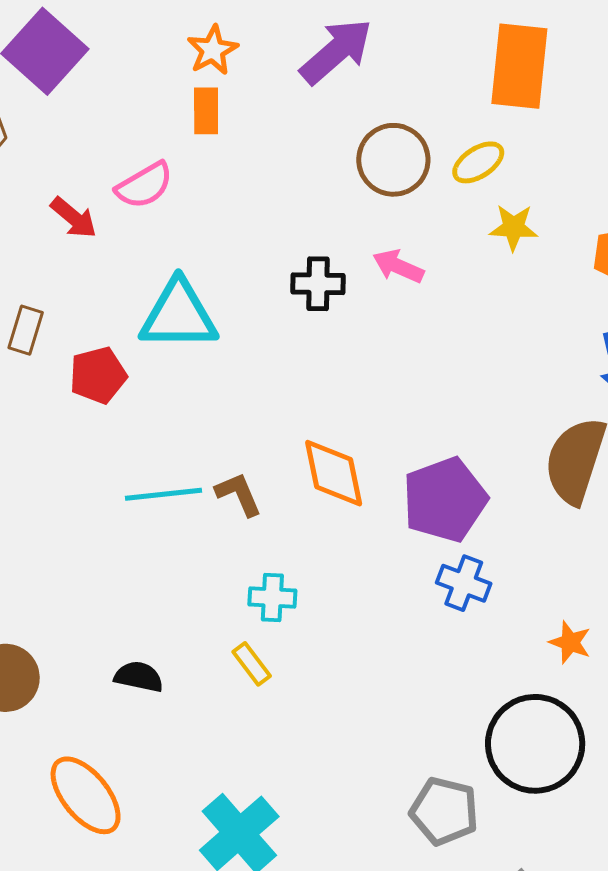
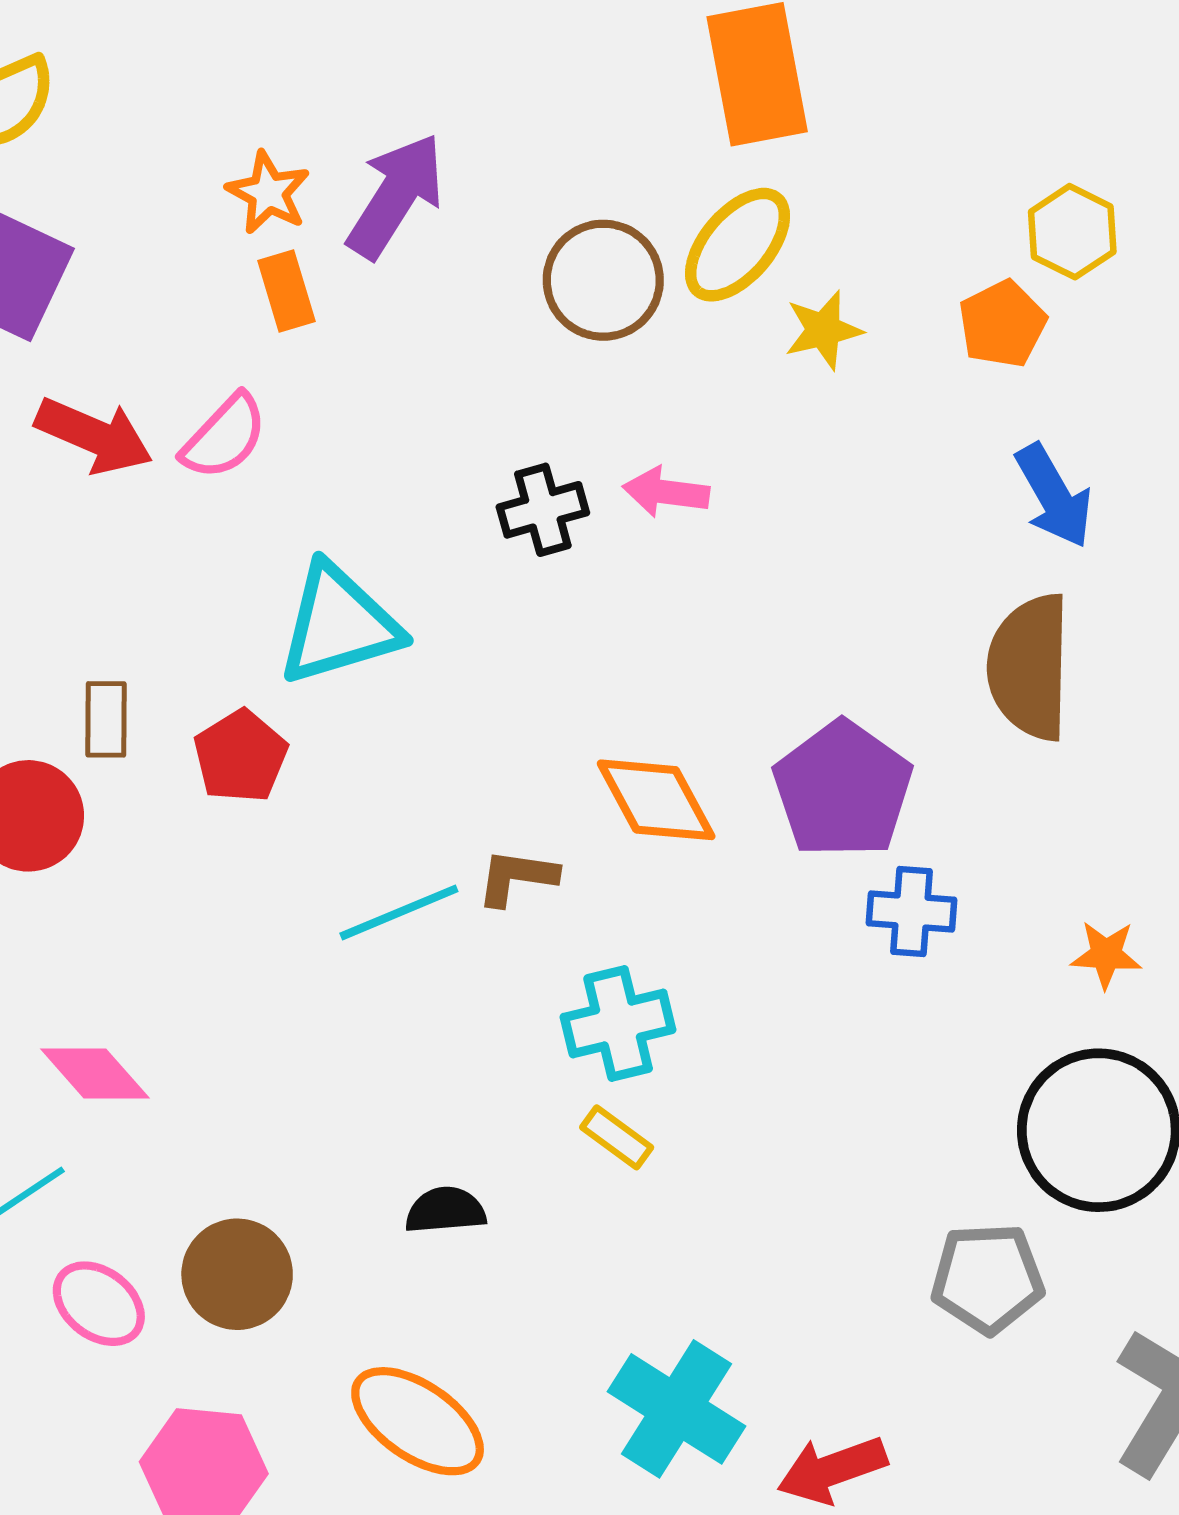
purple arrow: (336, 51) -> (396, 196), moved
yellow ellipse: (478, 162) -> (738, 245), size x1.4
red arrow: (74, 218) -> (94, 436), moved, size x1.4
pink arrow: (398, 266) -> (666, 492), moved
brown L-shape: (239, 494) -> (517, 877), turned -42
cyan cross: (272, 598) -> (618, 1023), size x1.4

